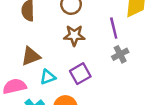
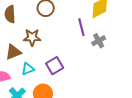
brown star: (74, 35) -> (32, 37), moved
gray cross: (120, 54) -> (99, 41), moved

